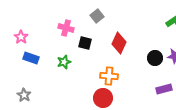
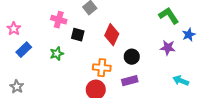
blue rectangle: (31, 58) -> (24, 50), turned -63
black circle: (155, 58) -> (132, 57), moved
purple rectangle: (164, 89) -> (130, 81), moved

